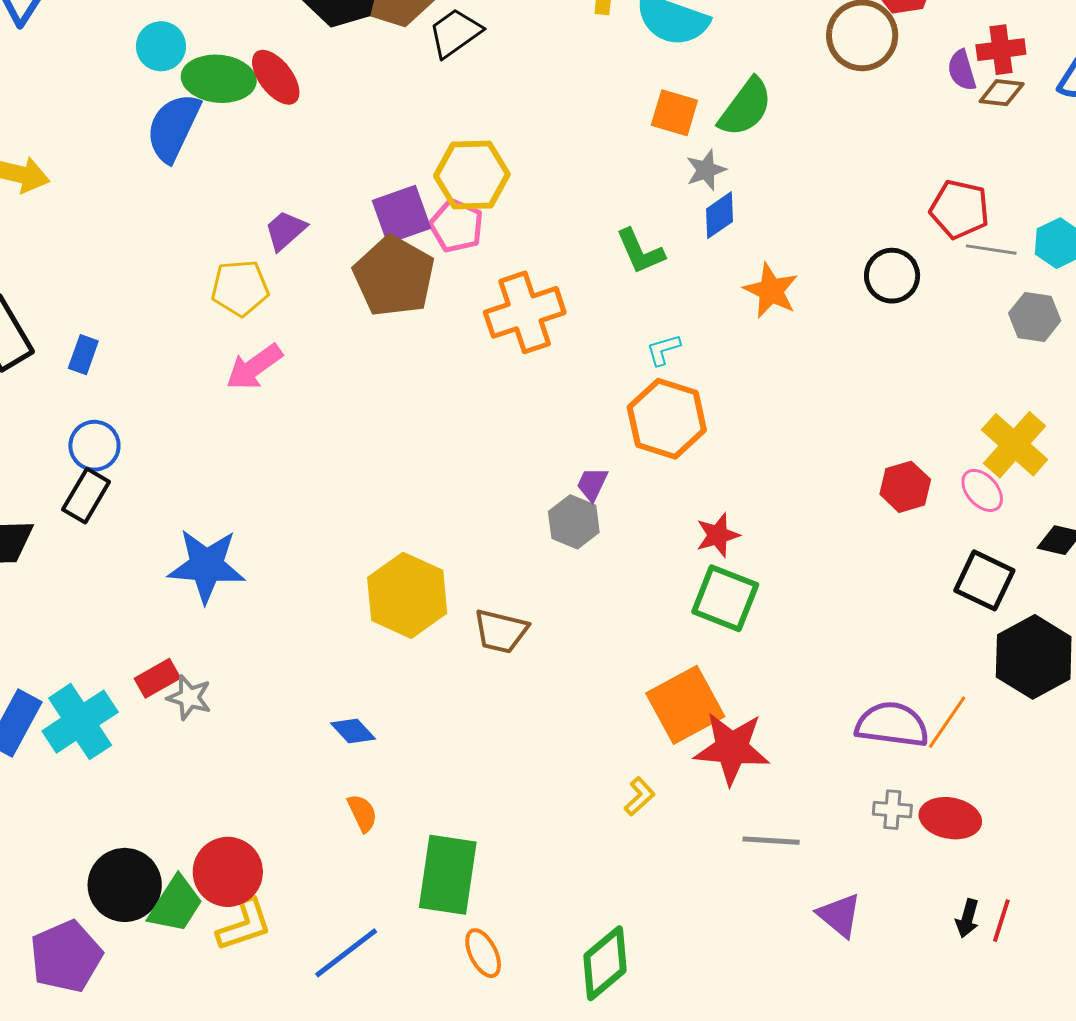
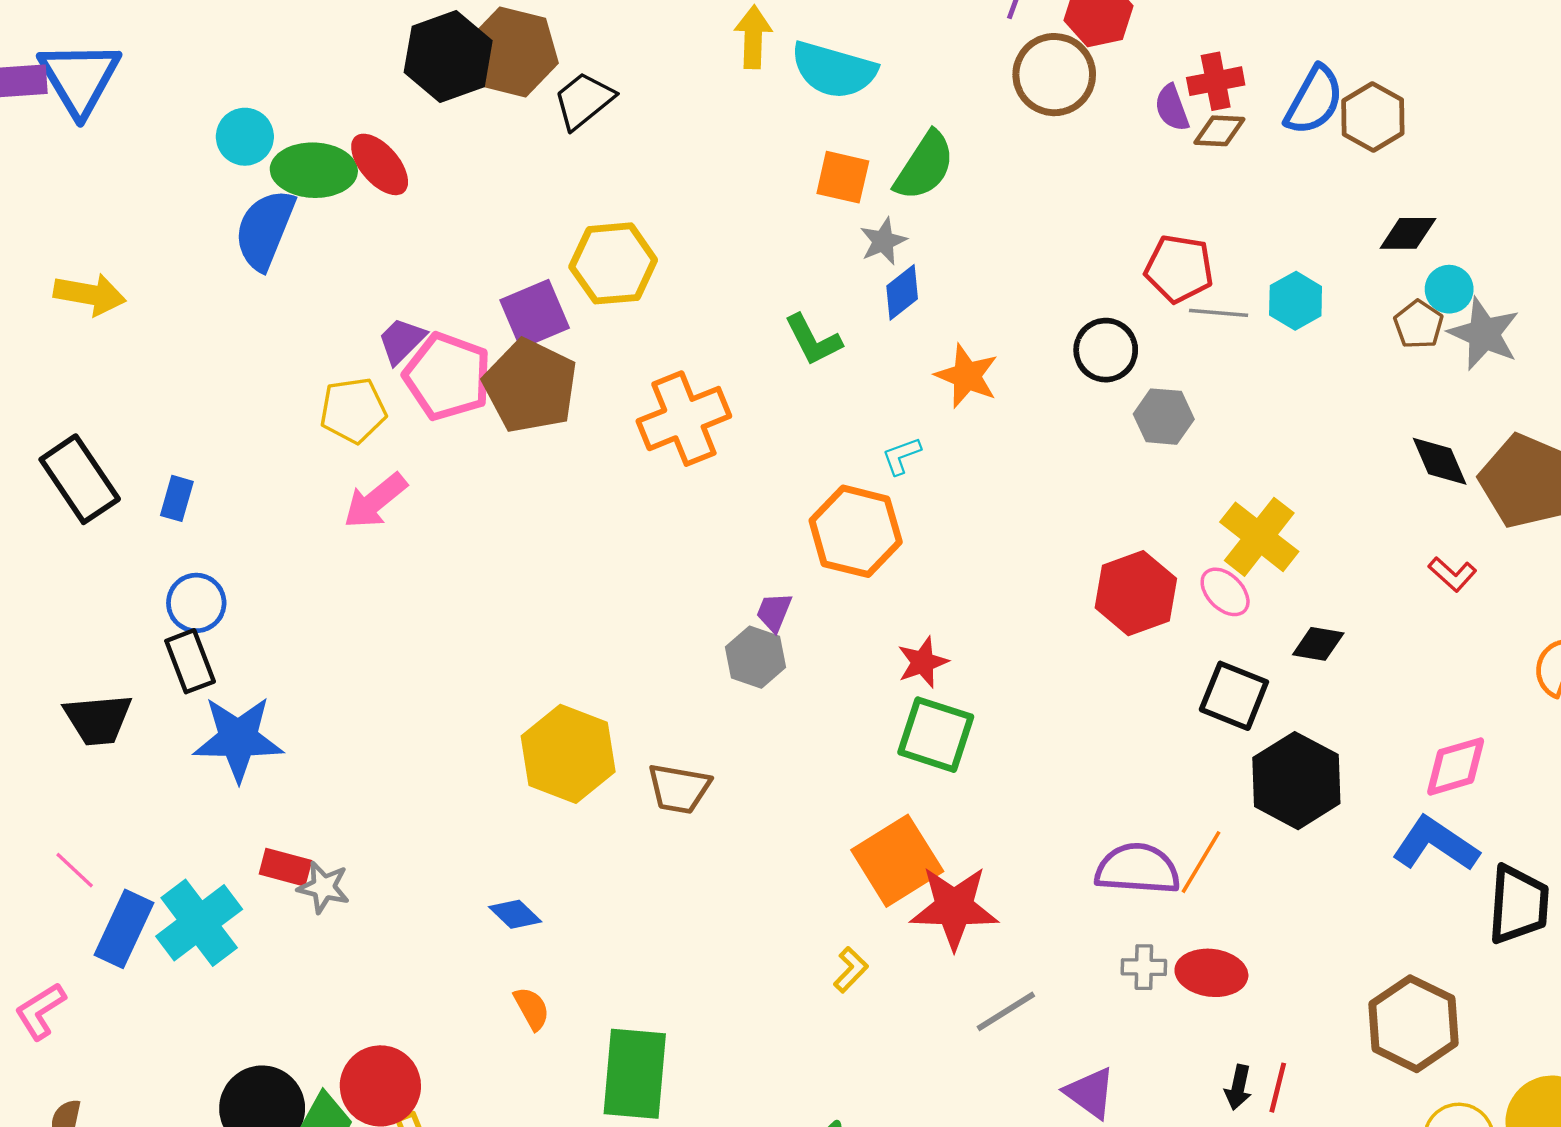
pink pentagon: (456, 226) -> (448, 376), moved, size x1.4
gray hexagon: (1035, 317) -> (1164, 417), moved
cyan L-shape: (663, 350) -> (901, 456), moved
red hexagon: (905, 487) -> (1136, 593), size x1.4
black rectangle: (86, 496) -> (190, 661), turned -48
blue star: (206, 566) -> (238, 739), moved
red rectangle: (157, 678) -> (285, 867), turned 48
gray line: (771, 841) -> (1006, 1011), turned -32

